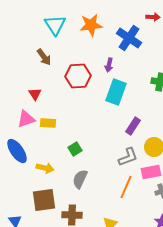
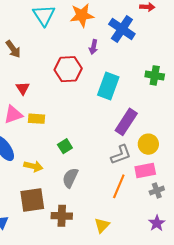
brown arrow: (44, 57) -> (13, 49), moved
purple arrow: (109, 65) -> (93, 47), moved
purple rectangle: (133, 126) -> (126, 122), size x1.4

